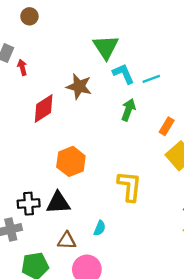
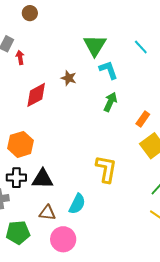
cyan line: (151, 79) -> (141, 47), moved, turned 63
brown star: (79, 86) -> (69, 78), size x0.7
orange hexagon: (71, 161) -> (21, 144), moved
cyan semicircle: (100, 228) -> (77, 204), size x1.5

